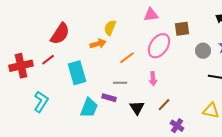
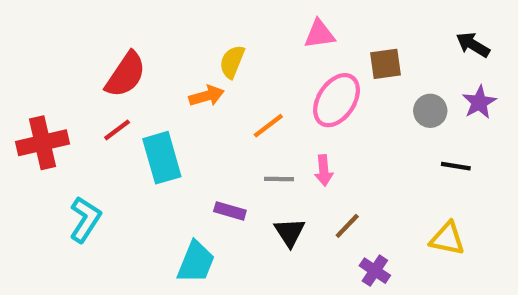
red line: (48, 60) -> (117, 130), moved
gray line: (120, 83) -> (279, 179), moved
cyan trapezoid: (89, 108) -> (196, 262), moved

